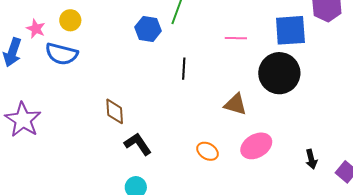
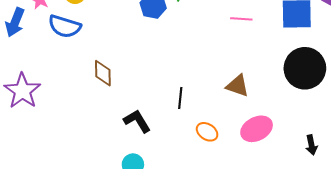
black line: (184, 69) -> (180, 98), moved
black circle: (279, 73) -> (305, 68), moved
brown diamond: (115, 111) -> (103, 73), moved

